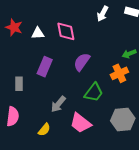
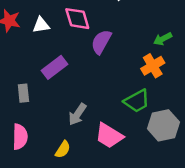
purple semicircle: (82, 62) -> (101, 42), moved
purple rectangle: (45, 67) -> (54, 67), turned 36
green trapezoid: (94, 92) -> (137, 101), moved, turned 30

